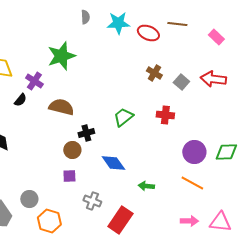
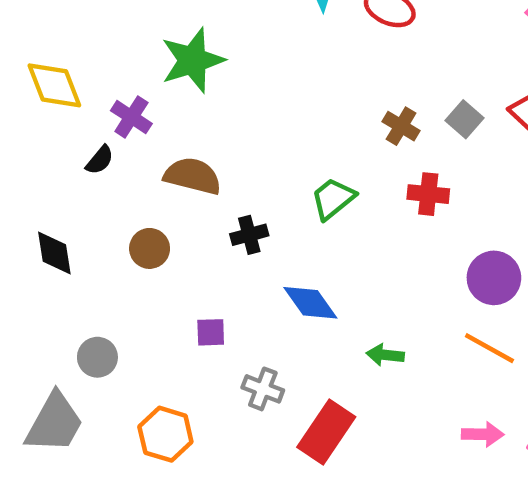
brown cross: (154, 73) -> (401, 126), moved
brown circle: (72, 150) -> (150, 248), moved
gray circle: (29, 199) -> (97, 357), moved

